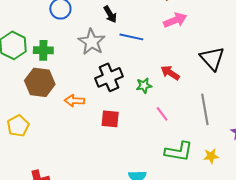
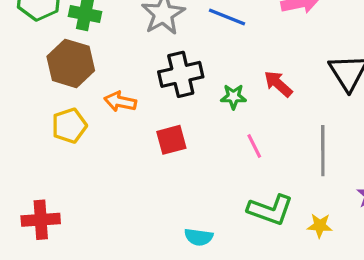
red square: (110, 119) -> (171, 140), turned -30
yellow pentagon: (18, 126) -> (69, 126), moved

